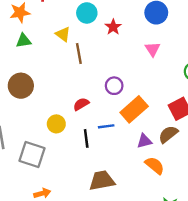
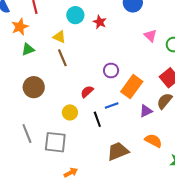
pink triangle: (153, 49) -> (150, 36), moved
brown line: (79, 54) -> (62, 58), moved
orange semicircle: (155, 165) -> (153, 141), moved

